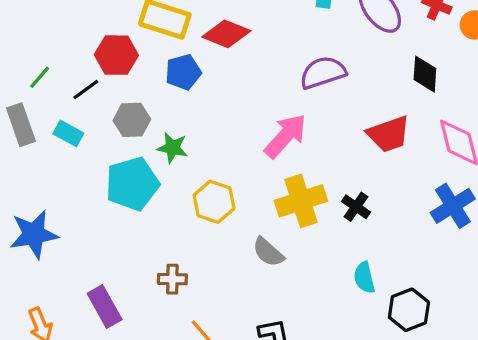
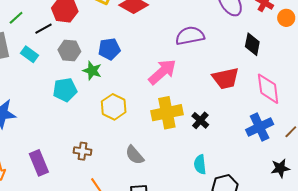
blue pentagon: (183, 72) -> (109, 49), moved
cyan pentagon: (132, 184) -> (65, 90), size x0.7
gray semicircle: (268, 252) -> (135, 155), moved

